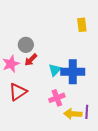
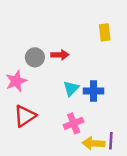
red arrow: (31, 60) -> (60, 55), moved, turned -136
blue cross: (73, 72) -> (93, 91), size x0.7

